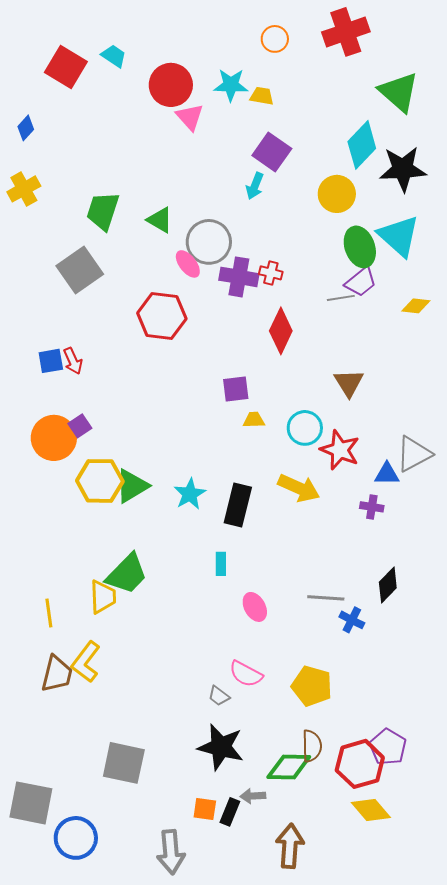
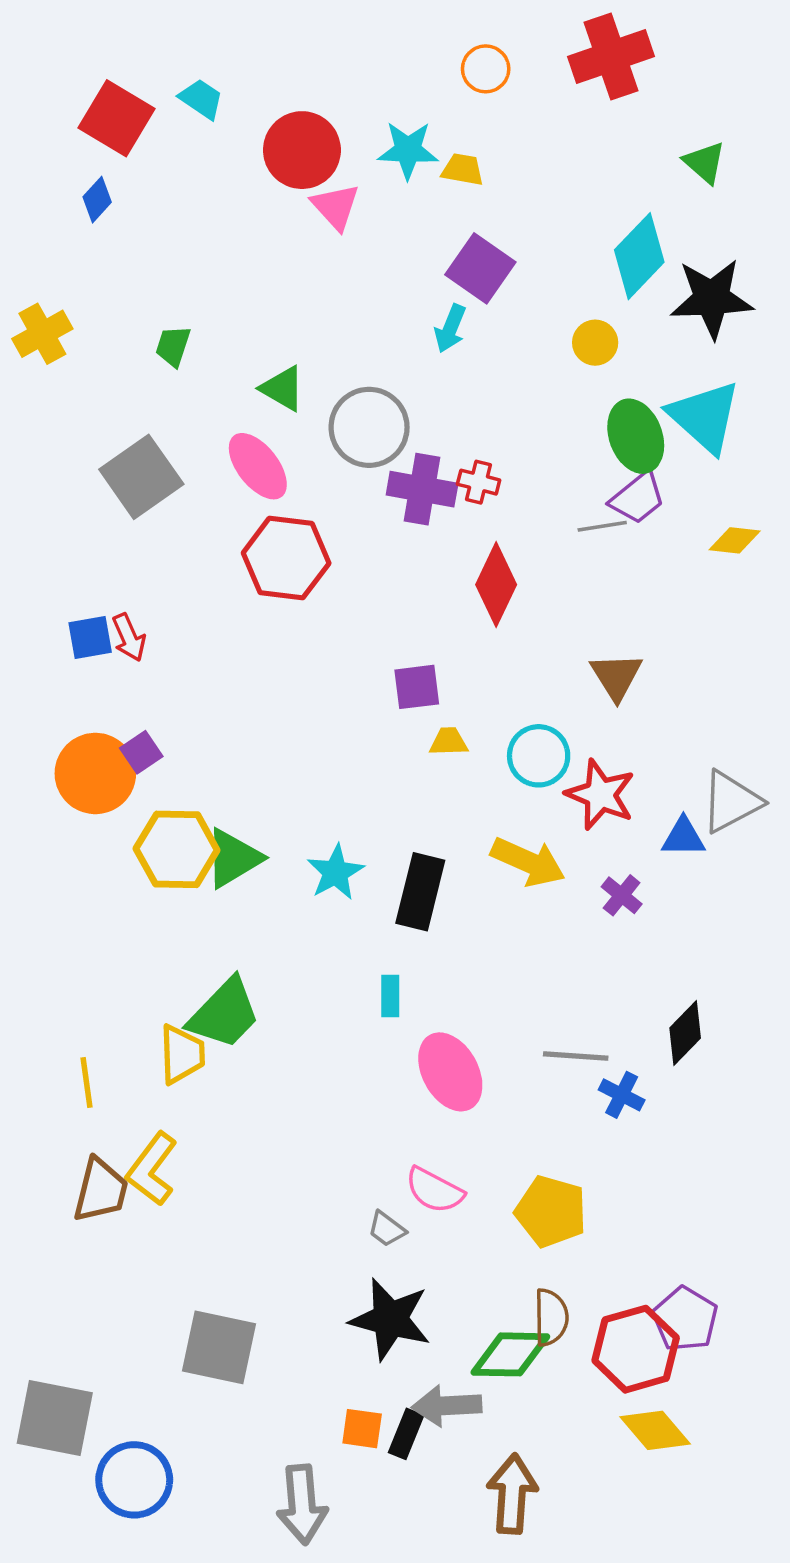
green triangle: (399, 92) -> (705, 162), size x0.6
blue diamond: (26, 128) -> (97, 200), moved
yellow circle: (337, 194) -> (595, 343), size x0.7
green trapezoid: (103, 211) -> (173, 346), moved, size x0.6
pink ellipse: (188, 264) -> (258, 466), moved, size x1.4
purple cross: (372, 507) -> (622, 895), moved, turned 30
pink ellipse: (255, 607) -> (450, 1072), size x1.5
gray arrow: (253, 796) -> (447, 1406), size x1.5

